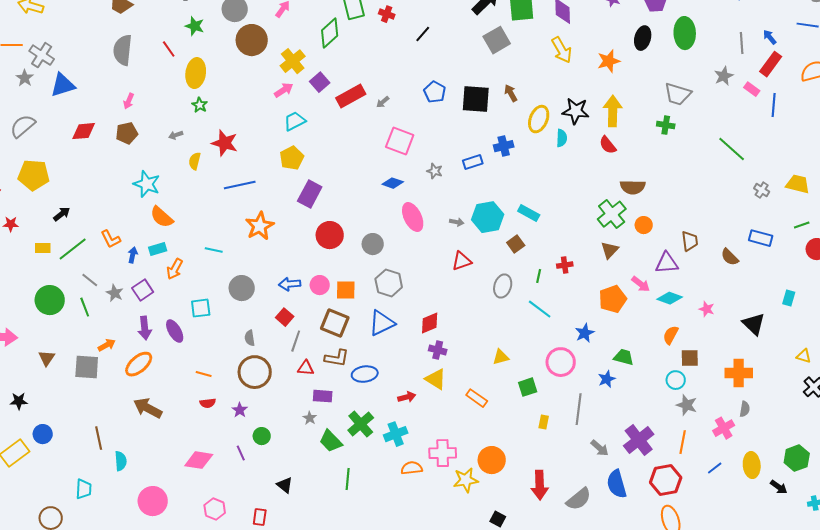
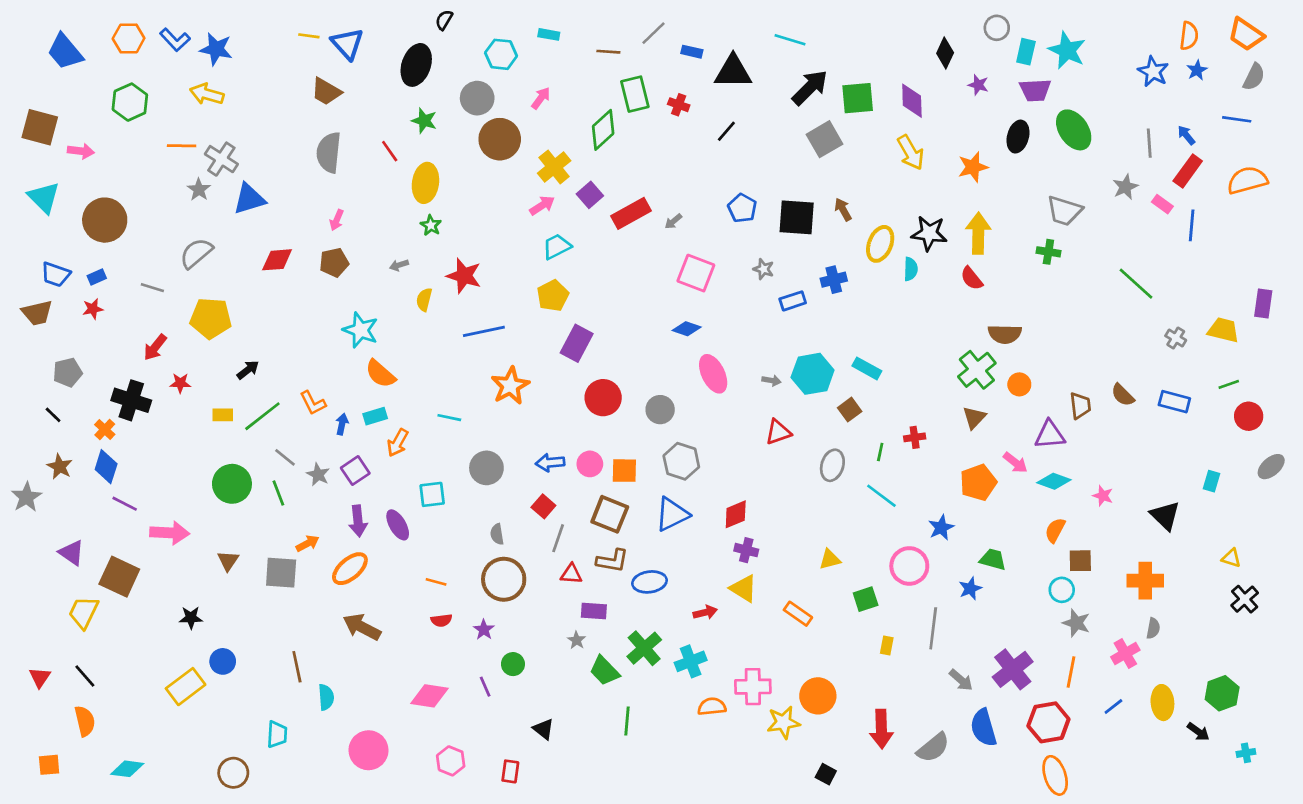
green ellipse: (685, 33) -> (1074, 130), turned -32
gray star: (435, 171) -> (763, 269), moved
brown semicircle: (730, 257) -> (1123, 395), moved

